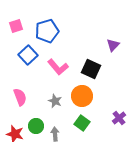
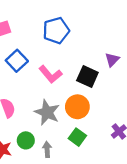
blue pentagon: (47, 31) -> (56, 31), moved
purple triangle: (113, 45) -> (112, 60), moved
gray star: (55, 101) -> (47, 112), size x1.6

